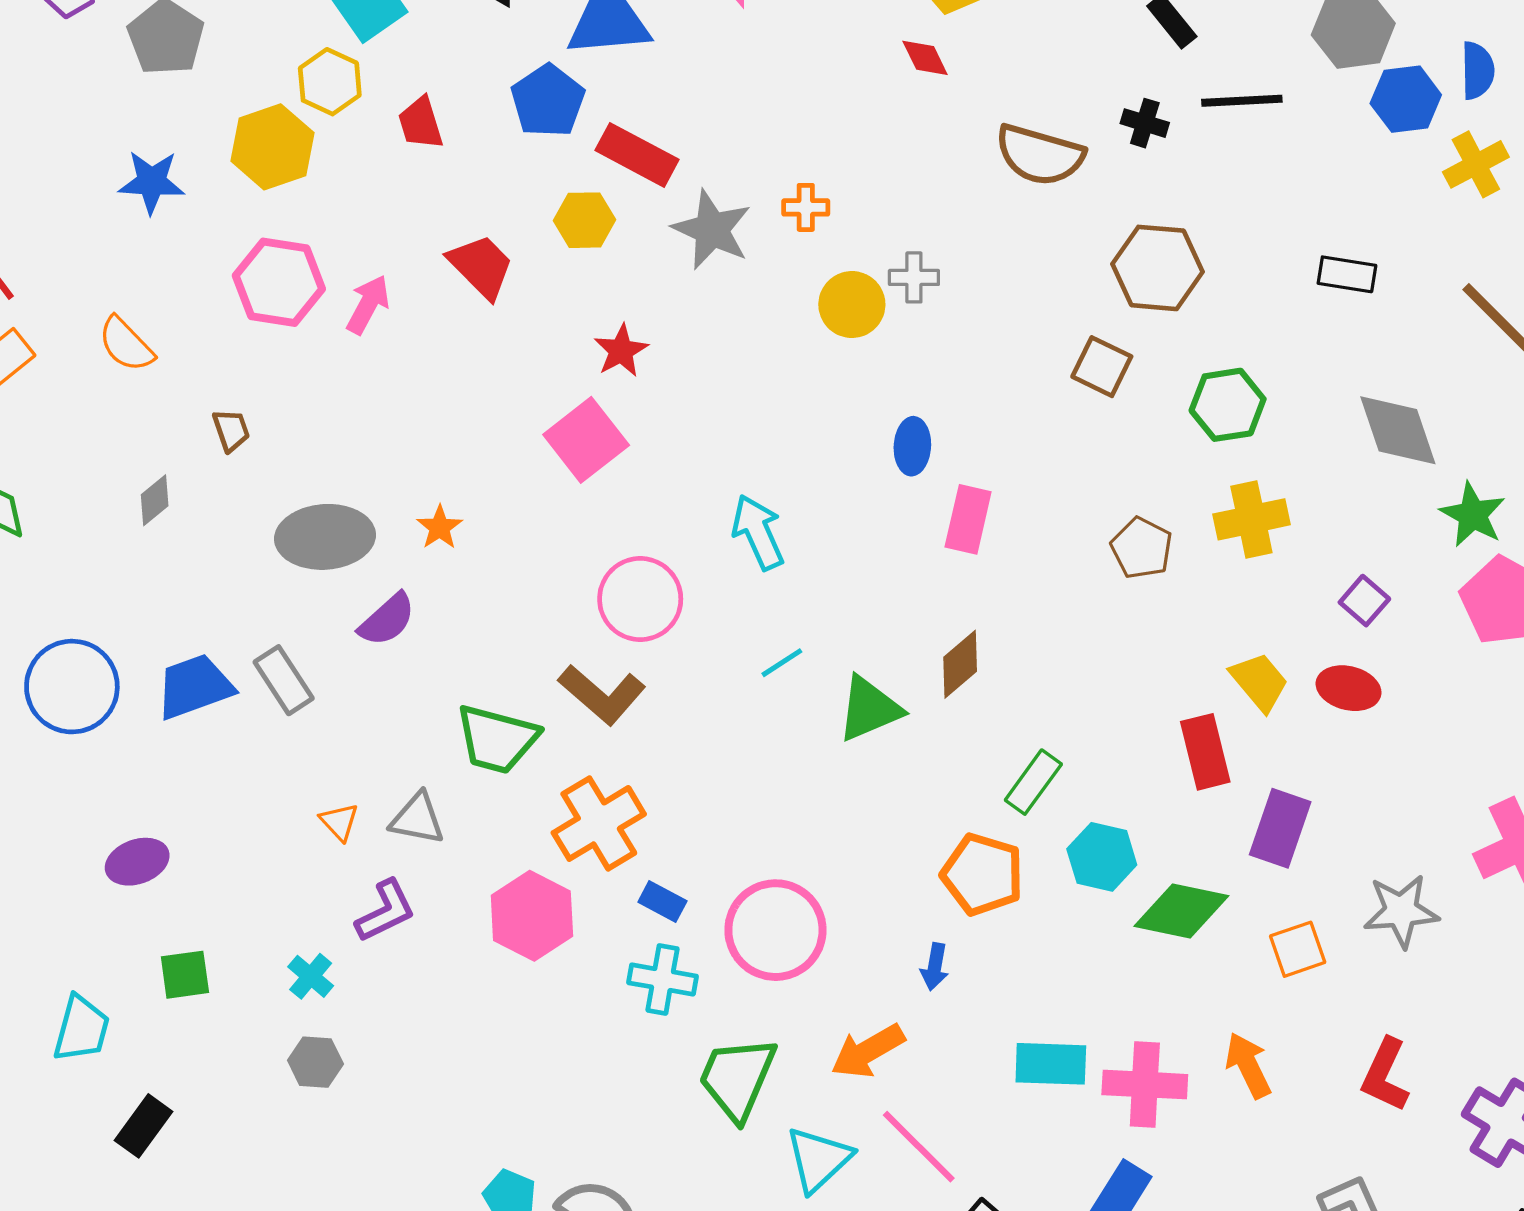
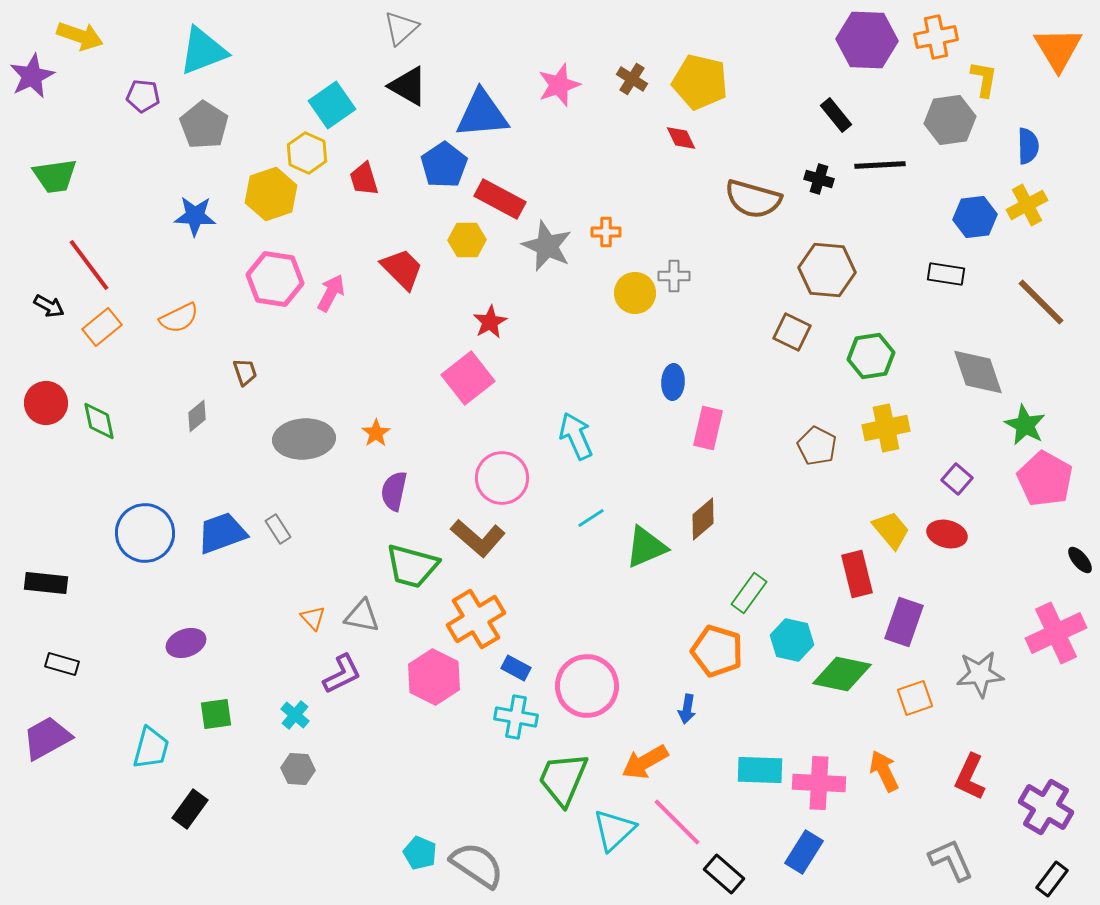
blue hexagon: (1406, 99) -> (975, 217), moved
orange semicircle: (126, 344) -> (179, 318), turned -72
purple semicircle: (387, 620) -> (394, 491), moved, turned 144
gray rectangle: (284, 680) -> (278, 529), size x0.7

